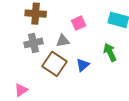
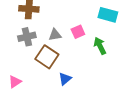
pink square: (79, 23) -> (78, 32), moved
blue triangle: (83, 65) -> (65, 79), moved

